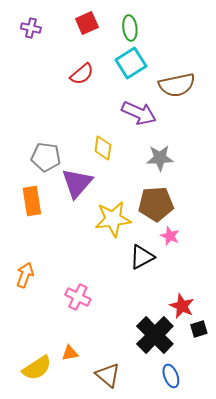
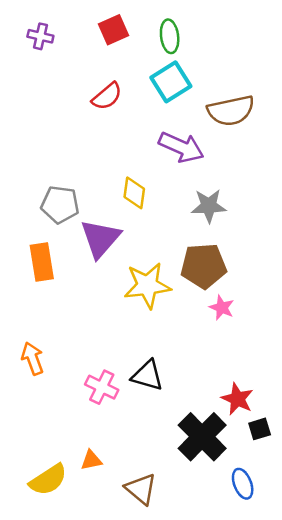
black triangle: (142, 257) -> (147, 375), moved, turned 44
orange arrow: (25, 275) -> (33, 358), turned -40
blue ellipse: (171, 376) -> (243, 484), moved

